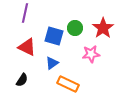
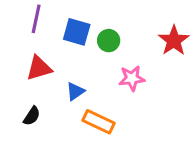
red star: (103, 28) -> (174, 41), moved
blue square: (54, 36) -> (77, 32), moved
red triangle: (27, 47) -> (39, 68), turned -42

